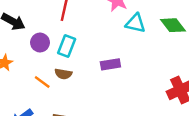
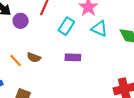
purple circle: (40, 43) -> (21, 21), moved
cyan rectangle: (67, 46) -> (66, 26), moved

